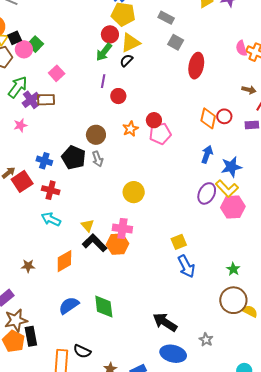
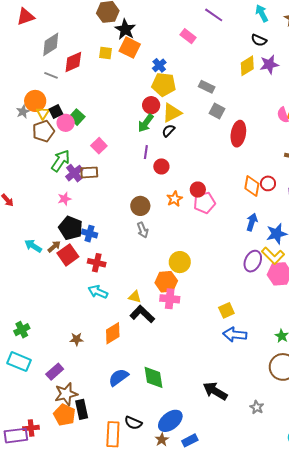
black pentagon: (74, 157) -> (71, 228), moved
yellow triangle: (88, 225) -> (135, 297), turned -32
orange hexagon: (118, 244) -> (166, 282), moved
blue arrow: (186, 266) -> (235, 335), turned 125
blue ellipse: (173, 354) -> (170, 421), moved, turned -50

